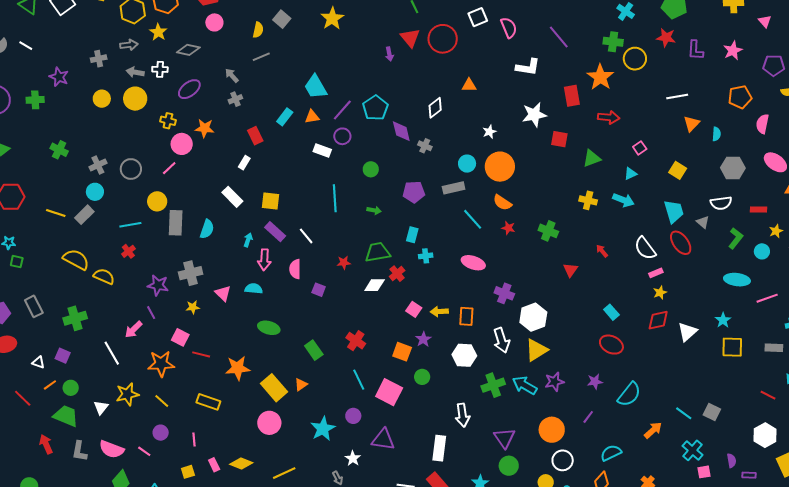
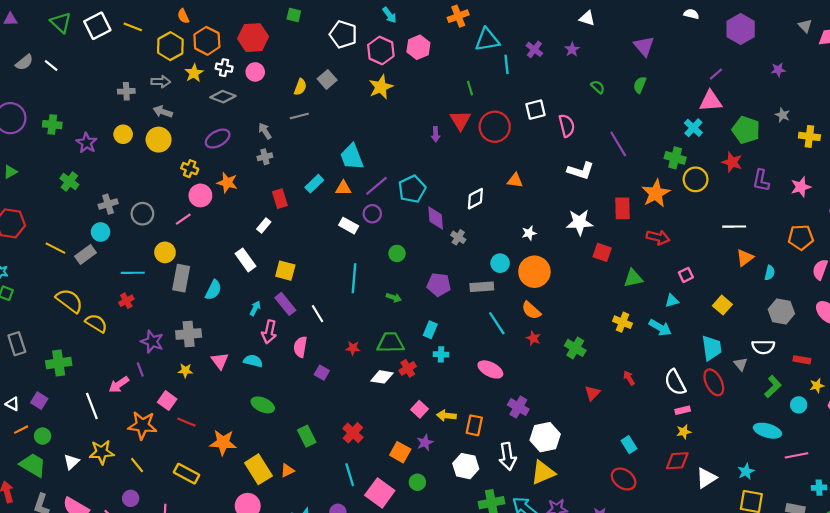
white cross: (160, 69) -> (224, 68), moved
purple star: (59, 77) -> (87, 143), moved

